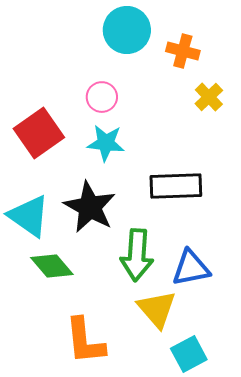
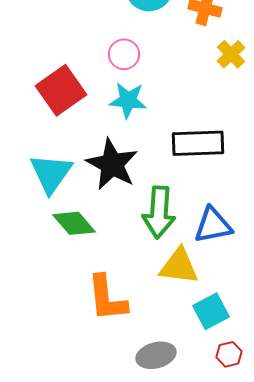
cyan triangle: (29, 216) -> (51, 173), turned 30
yellow triangle: (157, 309) -> (179, 266), turned -42

